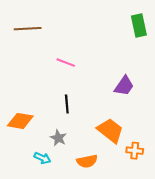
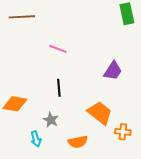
cyan arrow: (42, 158) -> (36, 139), turned 49

